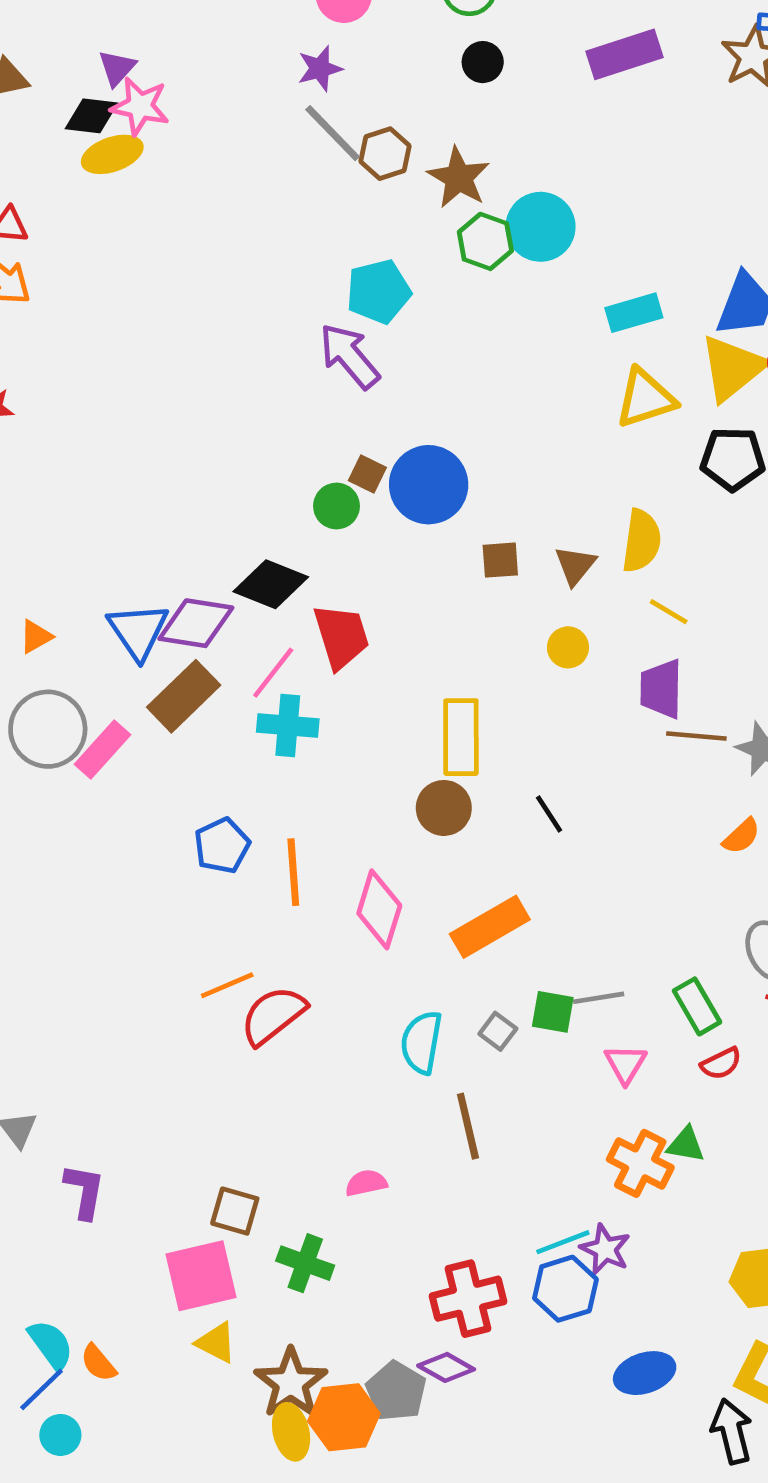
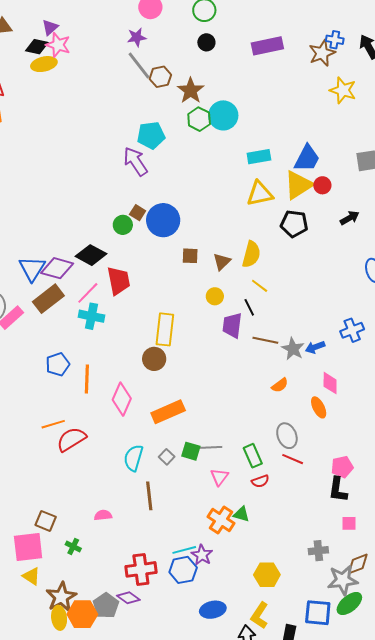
purple trapezoid: (661, 689) -> (232, 325), moved
black line: (549, 814) -> (249, 307), moved
green cross: (305, 1263) -> (73, 547), size x0.7

